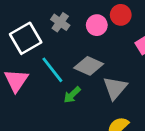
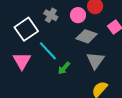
gray diamond: (89, 66) -> (86, 36), moved

